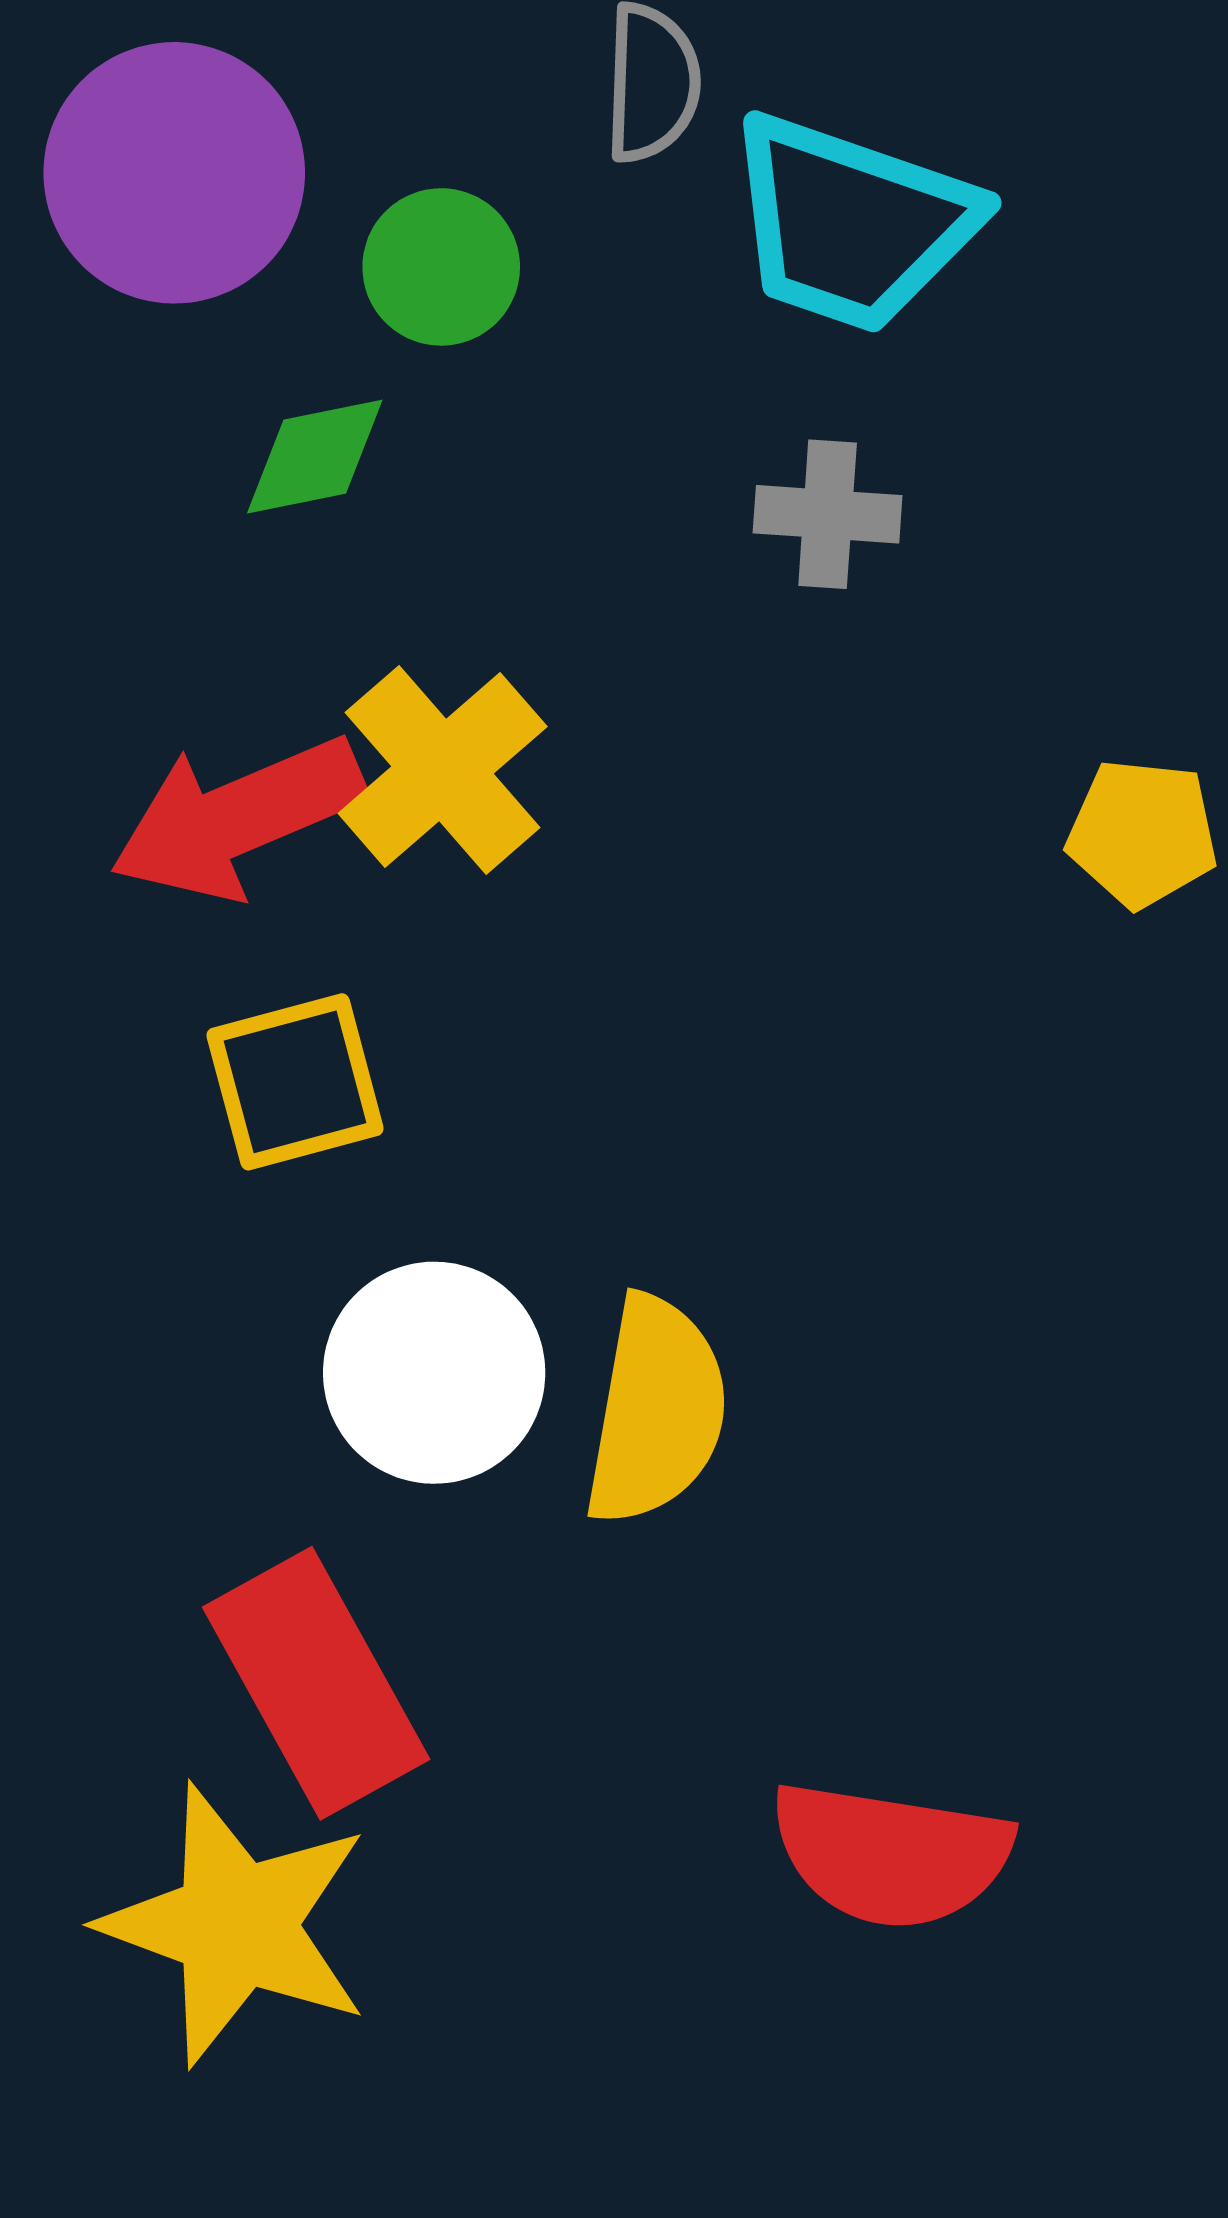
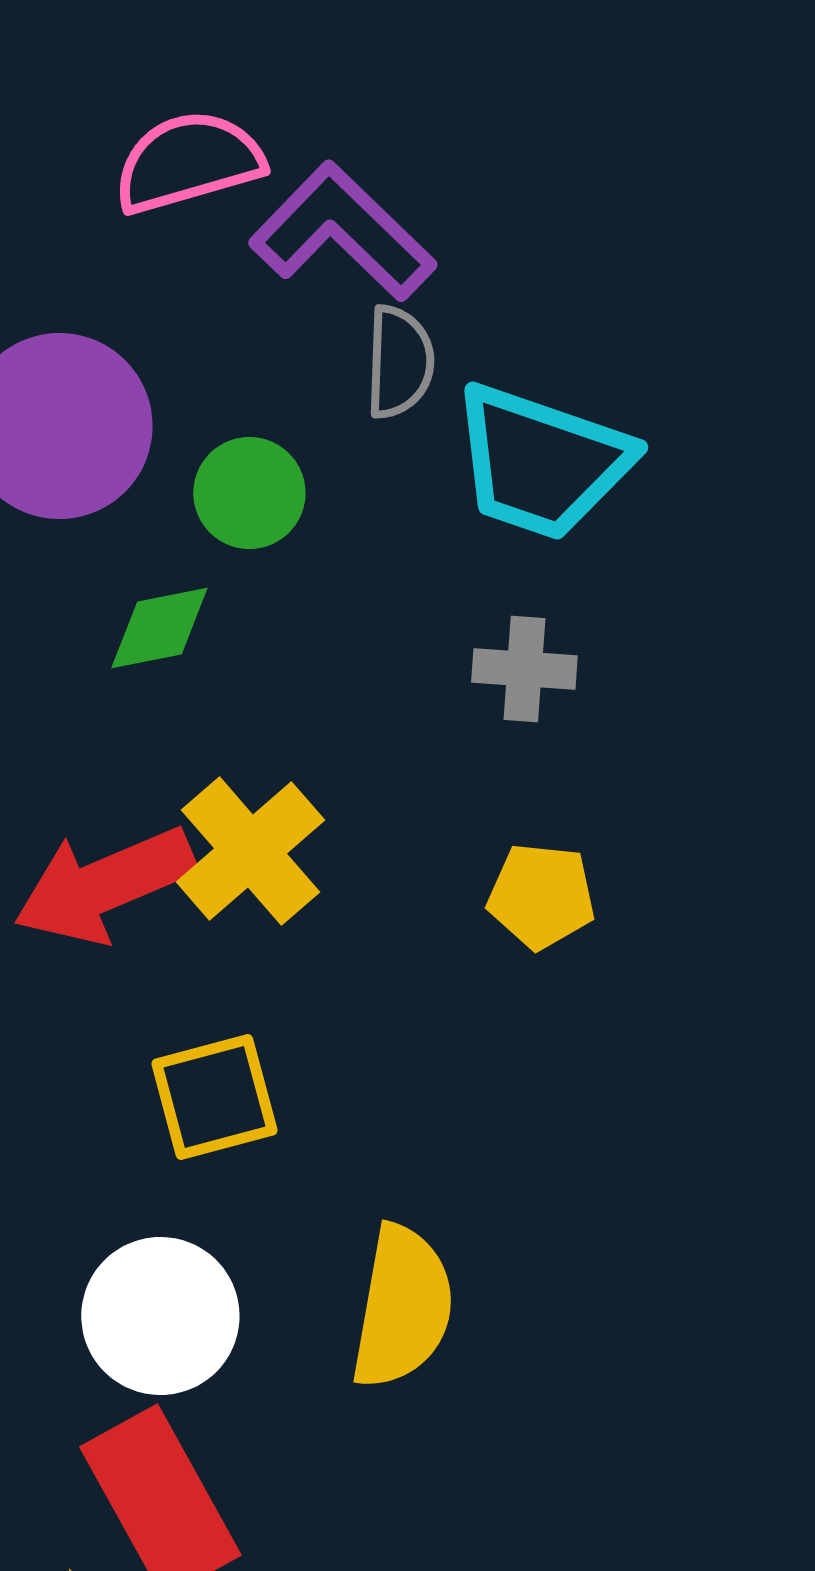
yellow pentagon: (1142, 833) -> (541, 896), moved
yellow square: (295, 1082) -> (214, 1097), moved
white circle: (434, 1373) -> (160, 1316), moved

